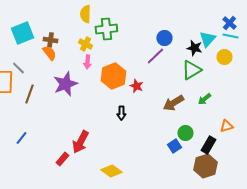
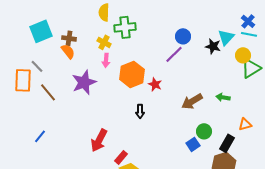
green triangle: (191, 70) -> (251, 68), moved
brown line: (29, 94) -> (48, 92), turned -60
green arrow: (204, 99) -> (223, 97), turned 48
red rectangle: (62, 159) -> (121, 157), moved

